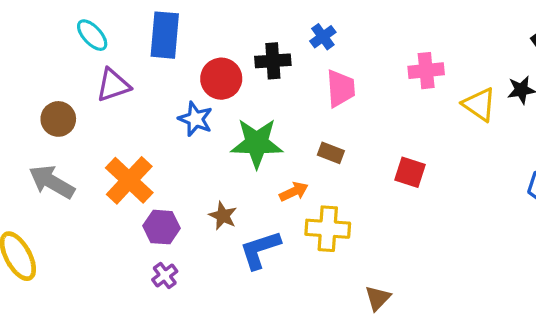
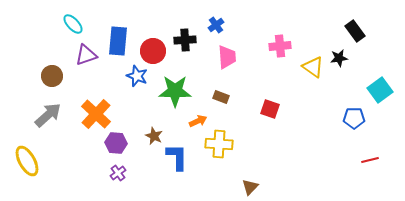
blue rectangle: (165, 35) -> (118, 41), moved
gray arrow: (52, 182) -> (48, 115), turned 108
blue L-shape: (260, 250) -> (177, 157), turned 108

